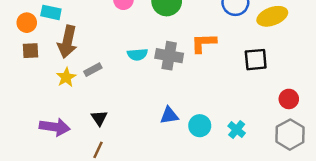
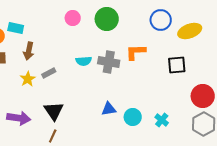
brown arrow: (67, 42) -> (29, 51), size x0.7
red circle: (289, 99) -> (203, 96), size x1.5
black triangle: (99, 118) -> (54, 111), size x1.5

